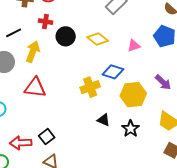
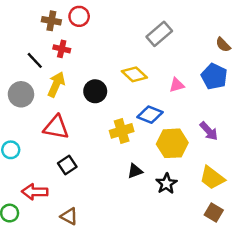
red cross: (45, 22) -> (62, 49), moved
black line: (14, 33) -> (35, 60), turned 70
black circle: (66, 36) -> (95, 91), moved
black triangle: (103, 120) -> (135, 171), turned -48
black square: (47, 137) -> (67, 165), moved

